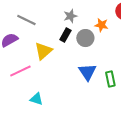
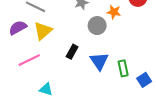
black rectangle: (65, 35) -> (72, 52), moved
yellow triangle: (43, 51) -> (43, 31), moved

